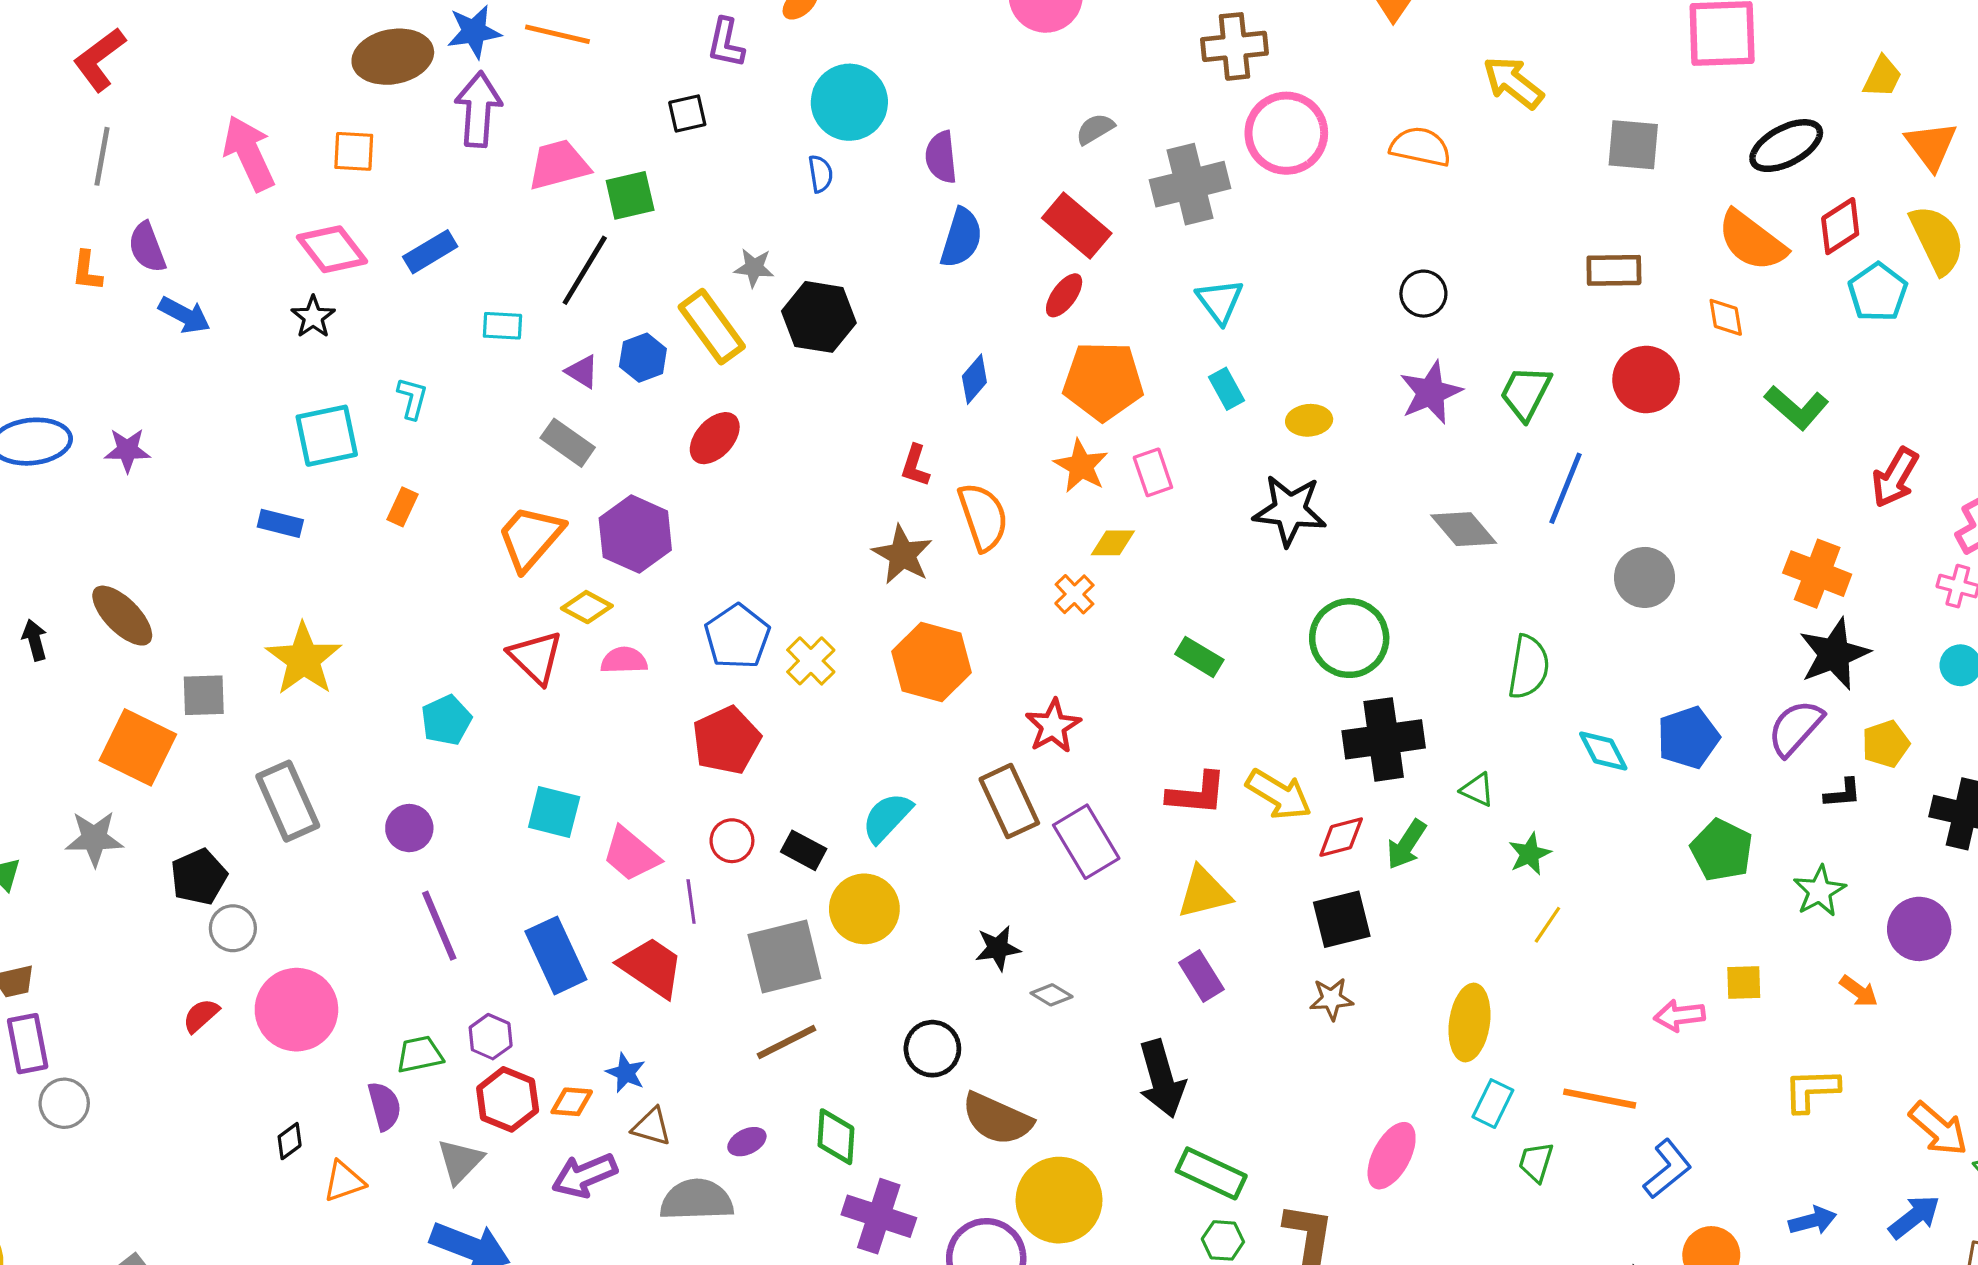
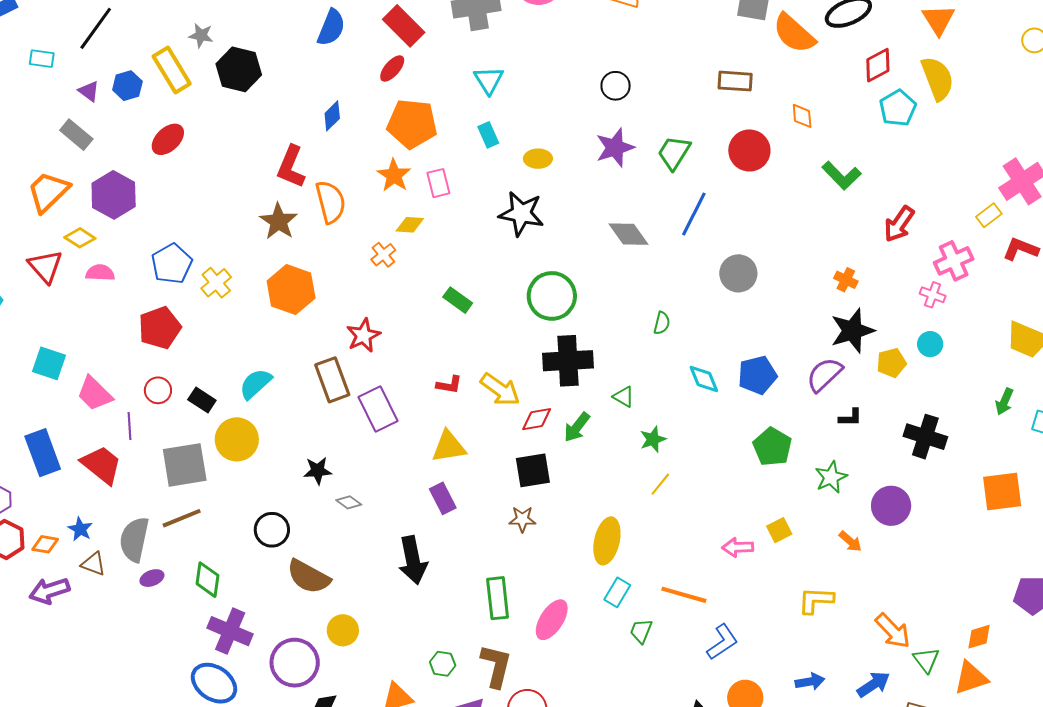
orange semicircle: (1752, 241) -> (794, 33), moved
red L-shape: (915, 466) -> (291, 167), size x1.6
orange cross: (1817, 574) -> (846, 280), size x0.6
green semicircle: (1529, 667) -> (662, 323), size x0.6
yellow pentagon: (1886, 744) -> (891, 363), moved
red L-shape: (1197, 794) -> (449, 385), size x0.7
yellow square: (1744, 983) -> (779, 530), turned -30
green rectangle: (1211, 1173) -> (498, 598), moved, turned 54
gray semicircle: (697, 1200) -> (134, 539), moved, turned -81
yellow circle: (1059, 1200) -> (343, 630), size x0.6

